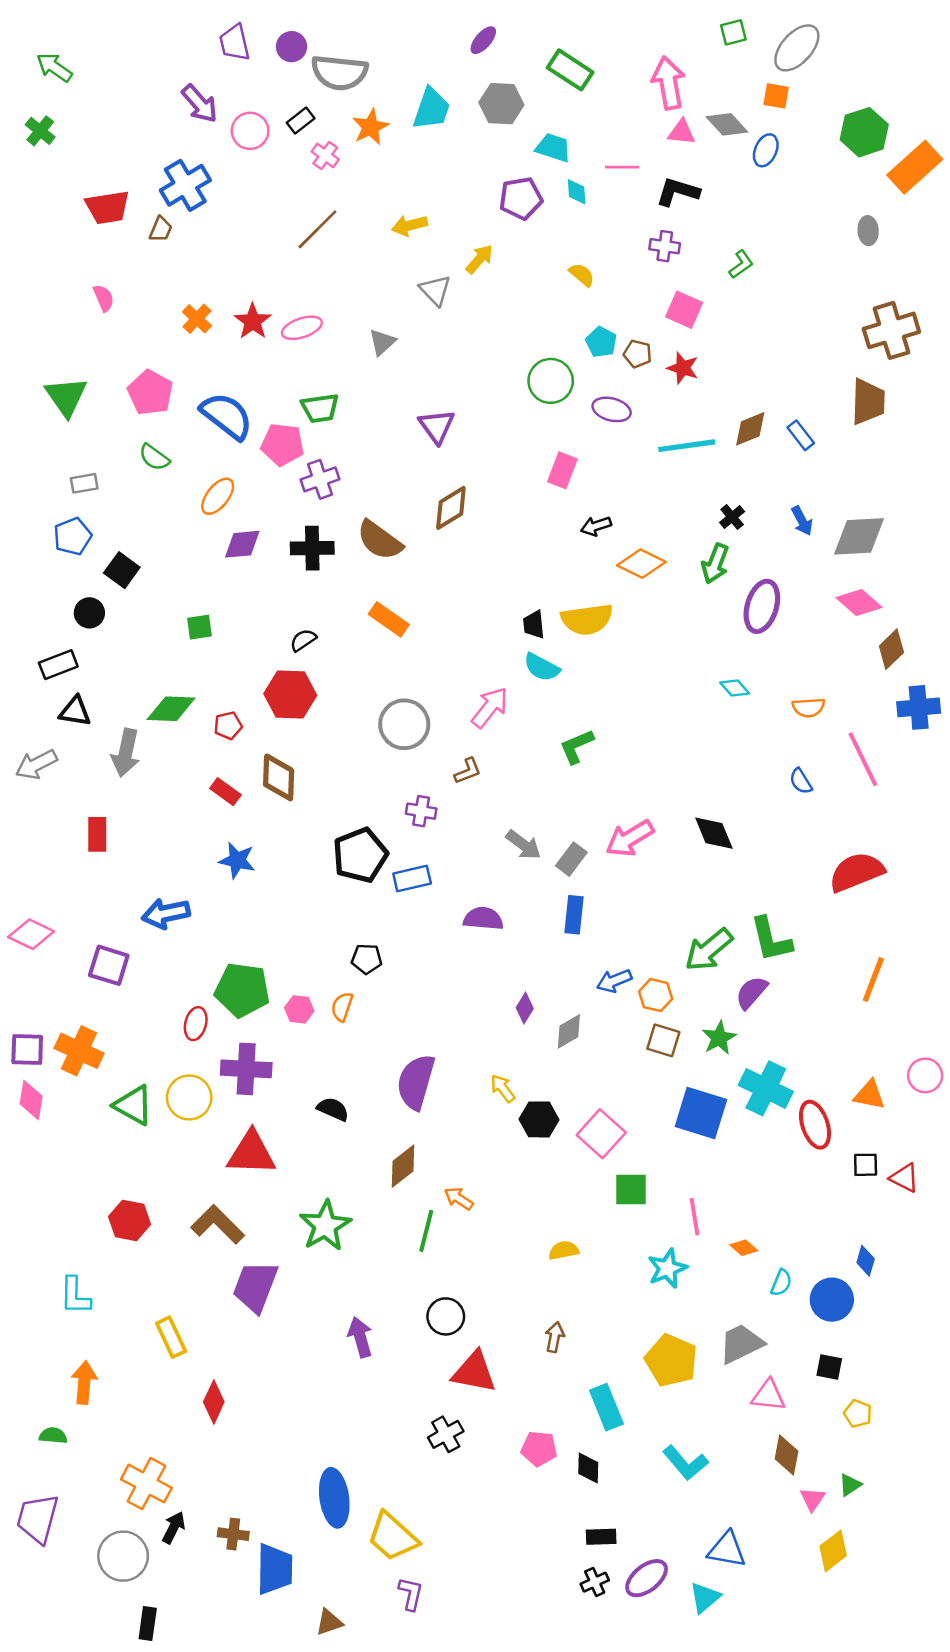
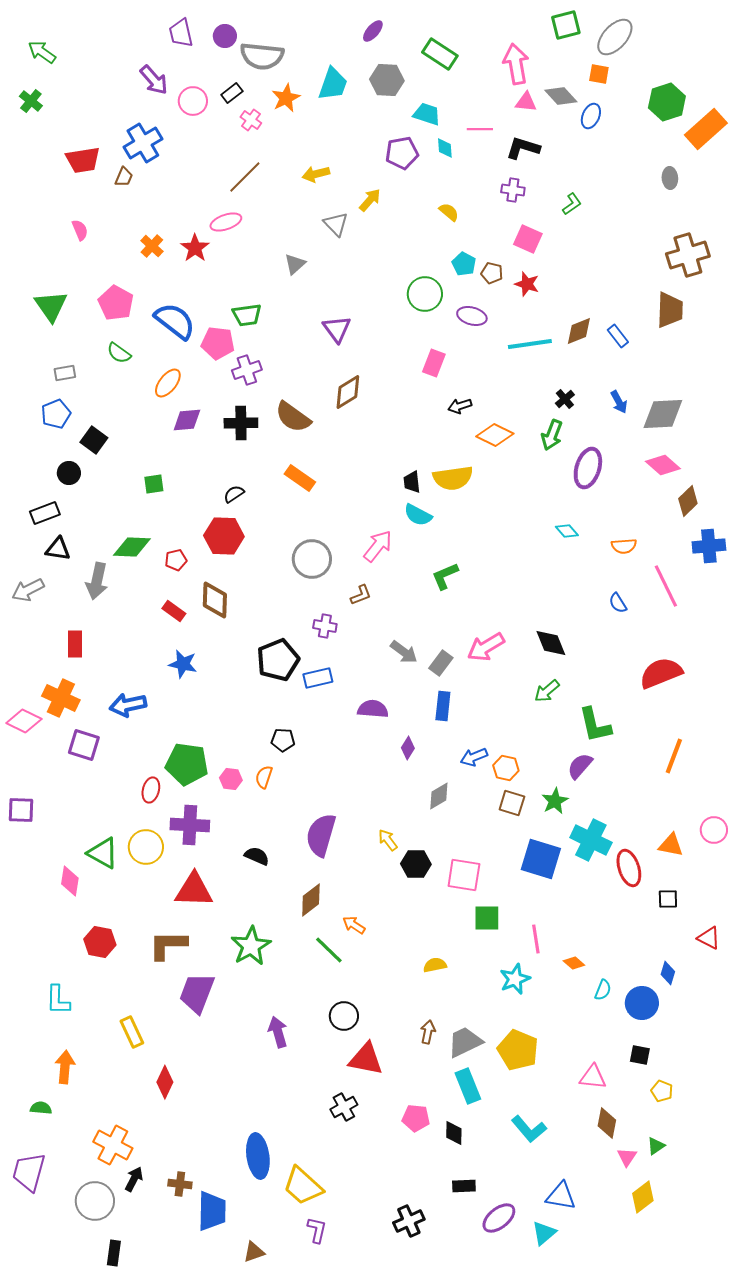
green square: (733, 32) -> (566, 25), size x1.4
pink ellipse: (302, 328) -> (226, 222), moved
green arrow: (709, 950) -> (547, 691), moved, size x0.7
purple diamond: (525, 1008) -> (408, 748), moved
orange cross: (79, 1051) -> (61, 698), moved
pink diamond: (31, 1100) -> (70, 881), moved
pink square: (601, 1134) -> (464, 875), turned -33
red triangle: (904, 1178) -> (709, 938), moved
brown L-shape: (218, 1224) -> (168, 945), turned -45
green line: (426, 1231) -> (329, 950), turned -60
gray trapezoid: (741, 1344) -> (465, 1042), moved
black cross: (595, 1582) -> (409, 1221), moved, size x1.4

